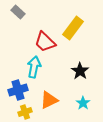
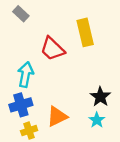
yellow rectangle: (73, 28) -> (85, 32), turned -50
cyan arrow: (34, 67) -> (26, 75), moved
black star: (80, 71) -> (100, 97), moved

